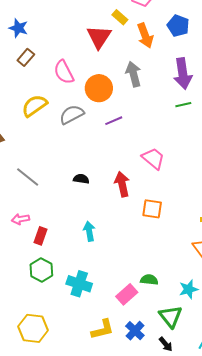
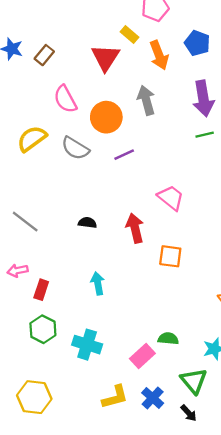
brown rectangle: (26, 57) -> (44, 55), moved
gray semicircle: (72, 114) -> (75, 148), turned -120

